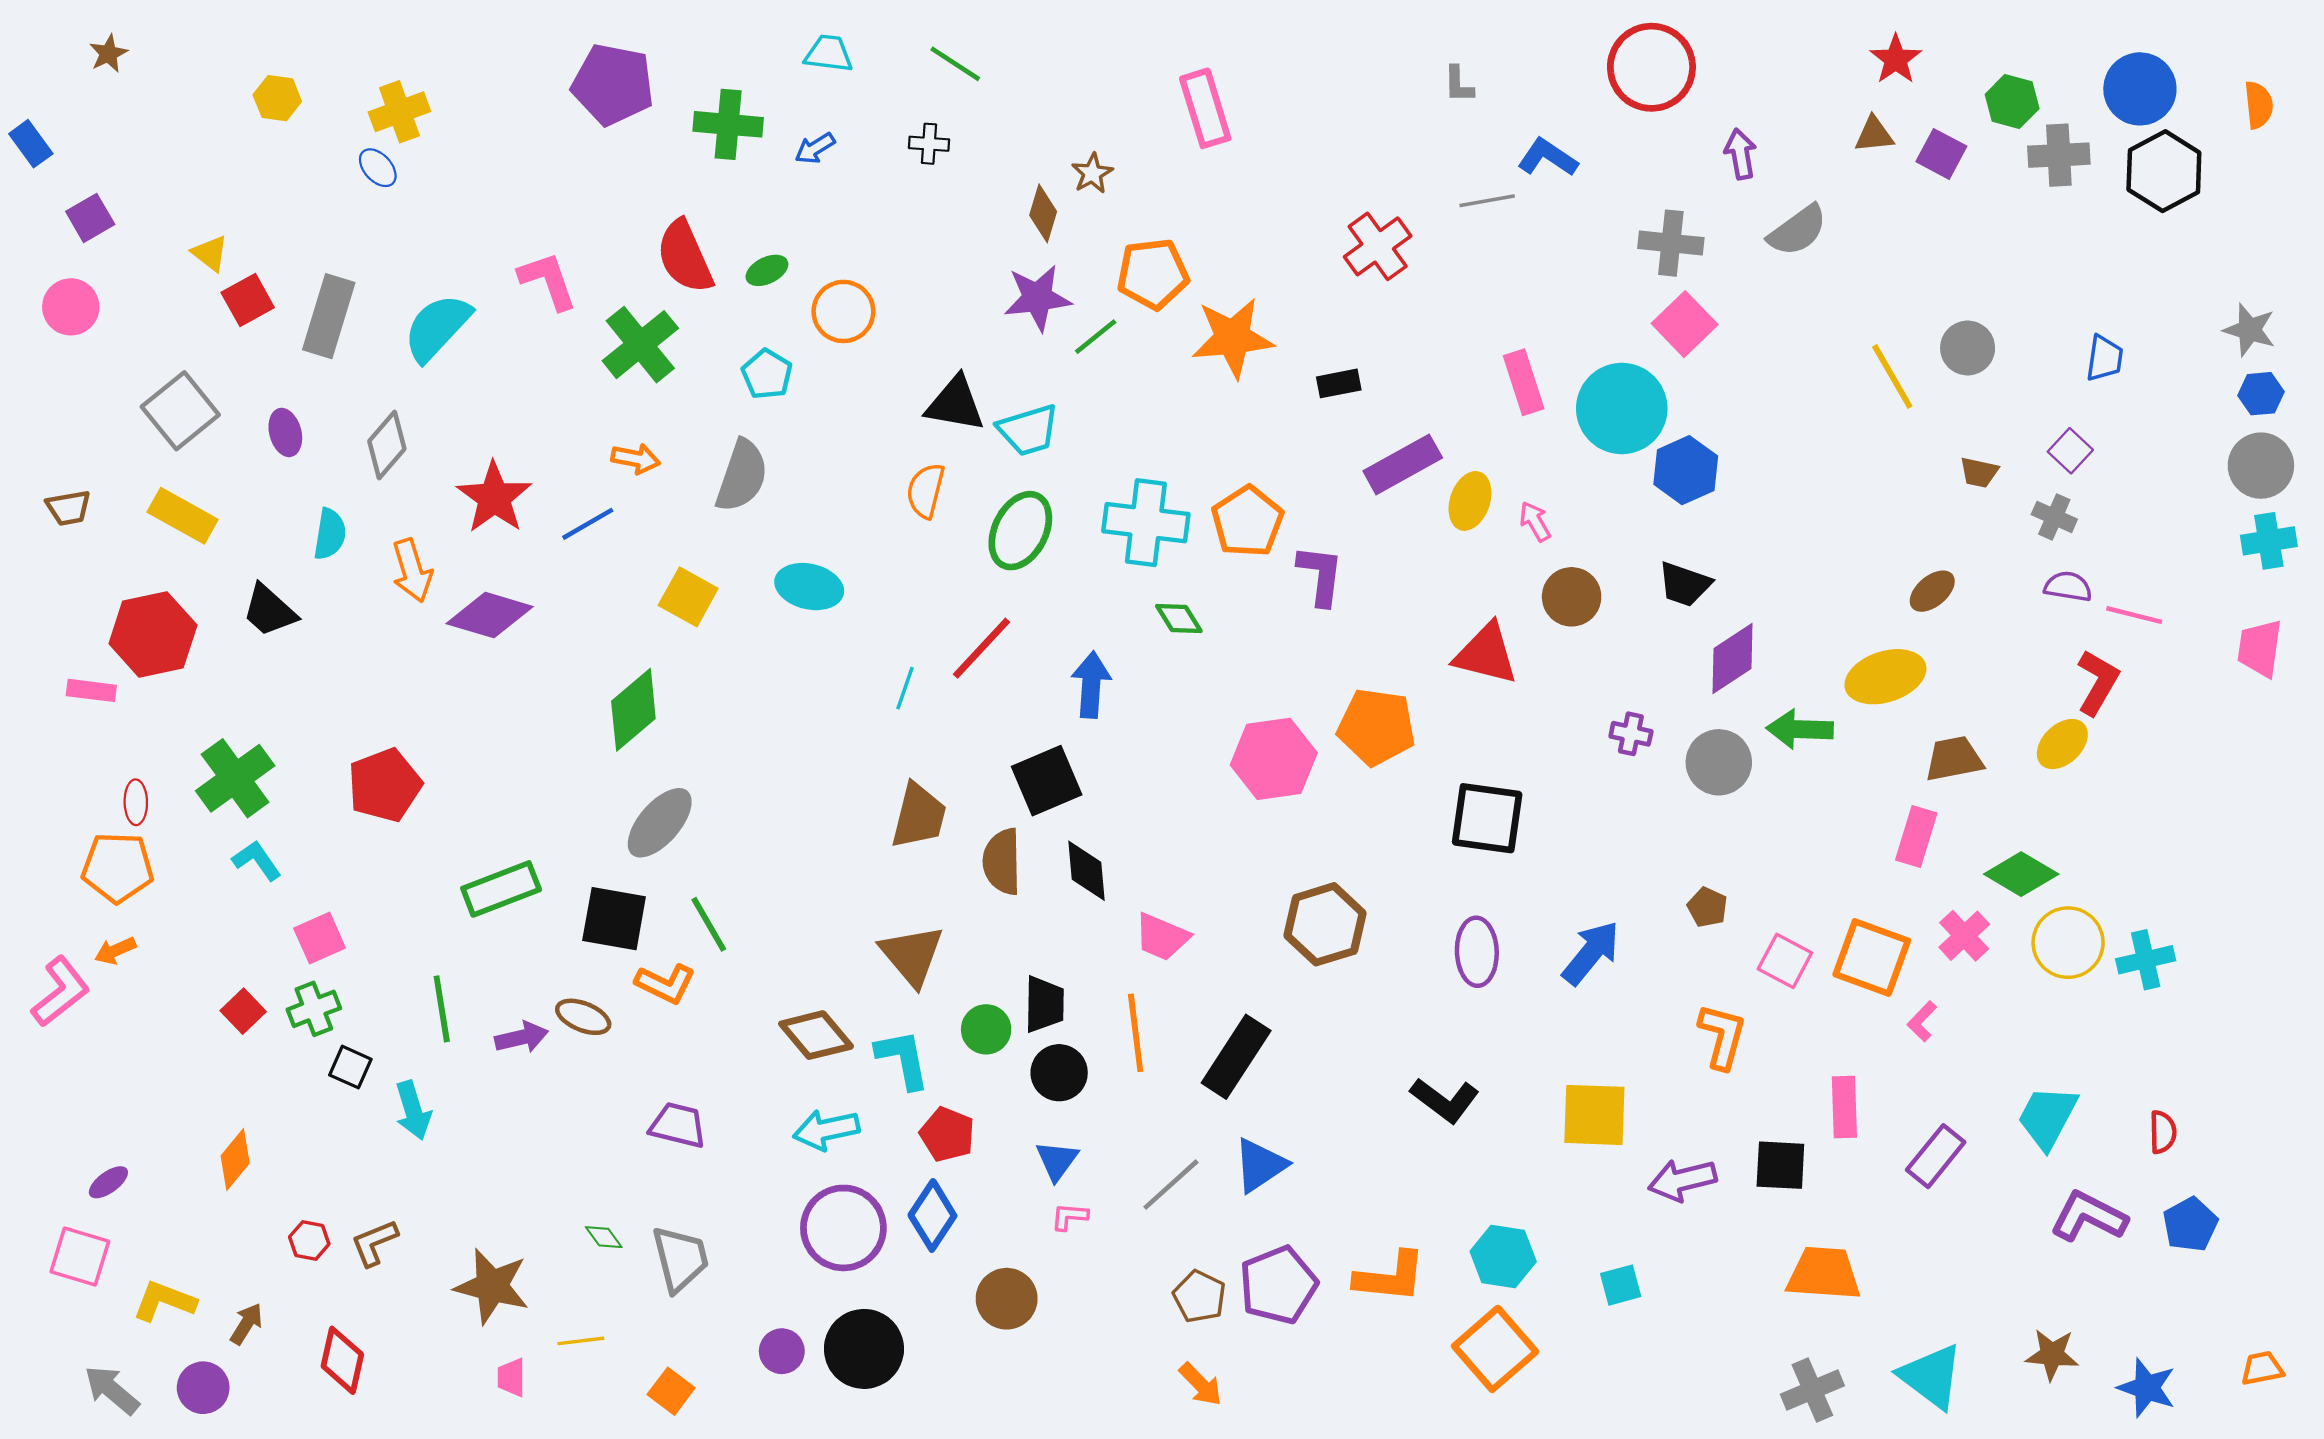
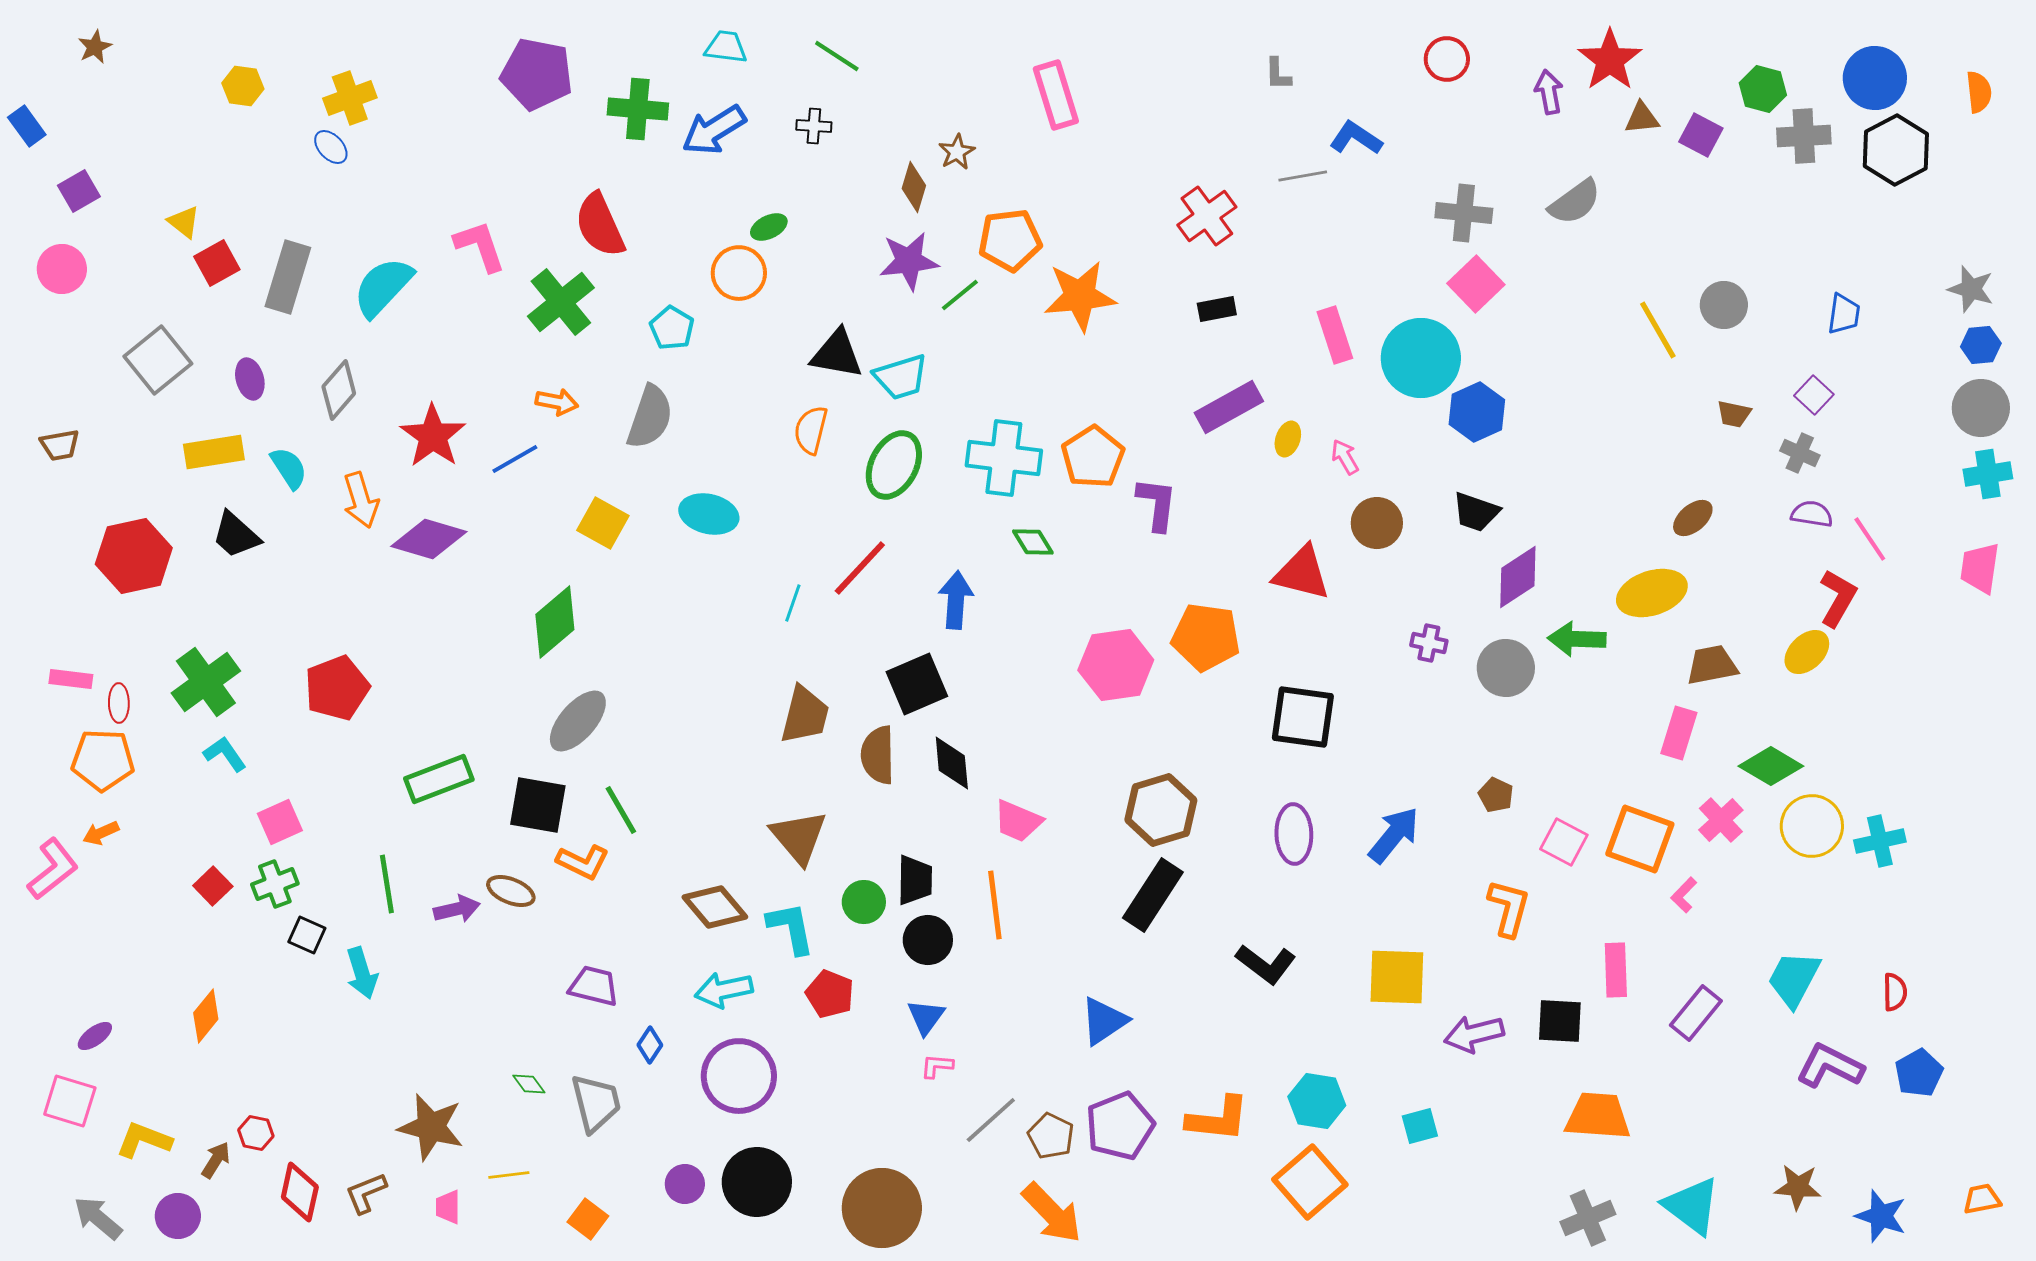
red star: (1896, 59) -> (1610, 60), moved, size x1.4
red circle: (1651, 67) -> (1447, 59), size x0.6
blue arrow: (815, 148) -> (714, 130), size x1.8
purple arrow: (1740, 154) -> (1549, 92), moved
green ellipse: (767, 270) -> (769, 227), moved
black rectangle: (1339, 383) -> (1217, 309), moved
yellow ellipse: (1470, 501) -> (1288, 439), size x0.7
yellow rectangle: (183, 516) -> (214, 452), moved, turned -38
cyan semicircle: (330, 534) -> (289, 468), turned -42
pink line: (2134, 615) -> (1870, 539), turned 42
pink rectangle: (91, 690) -> (71, 679), moved
black rectangle: (1236, 1057) -> (1153, 895), moved
gray line: (1171, 1185) -> (991, 1120), moved
blue diamond: (932, 1215) -> (650, 1045), moved, size x0.6
red hexagon: (309, 1241) -> (256, 1133), moved
brown L-shape: (374, 1243) -> (366, 1193), moved
brown circle: (1007, 1299) -> (882, 1208), moved, size x1.5
orange arrow: (1201, 1384) -> (1052, 1213), size x1.6

